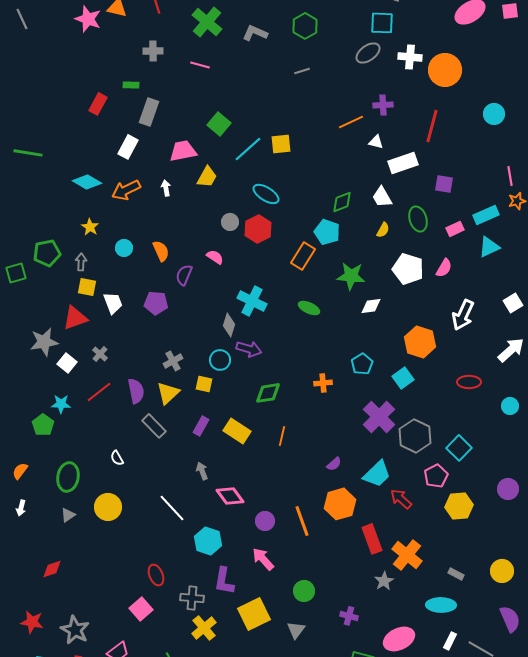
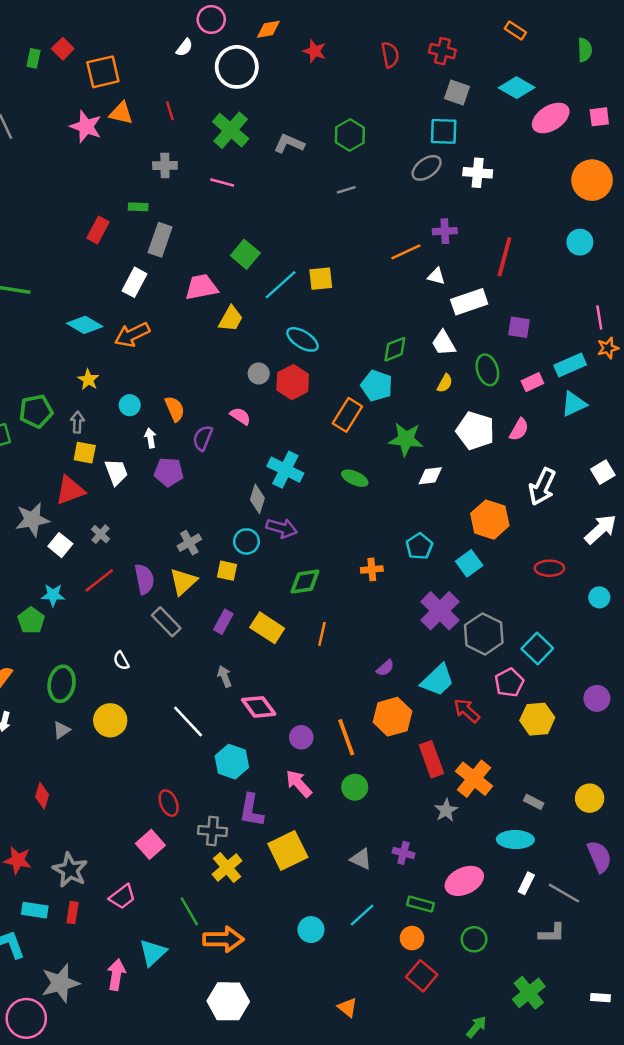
orange circle: (445, 70) -> (592, 180), moved
white arrow: (166, 188) -> (150, 438), moved
red diamond: (52, 569) -> (42, 796), turned -55
green circle: (304, 591) -> (355, 787), moved
gray triangle: (296, 630) -> (361, 859), moved, turned -42

